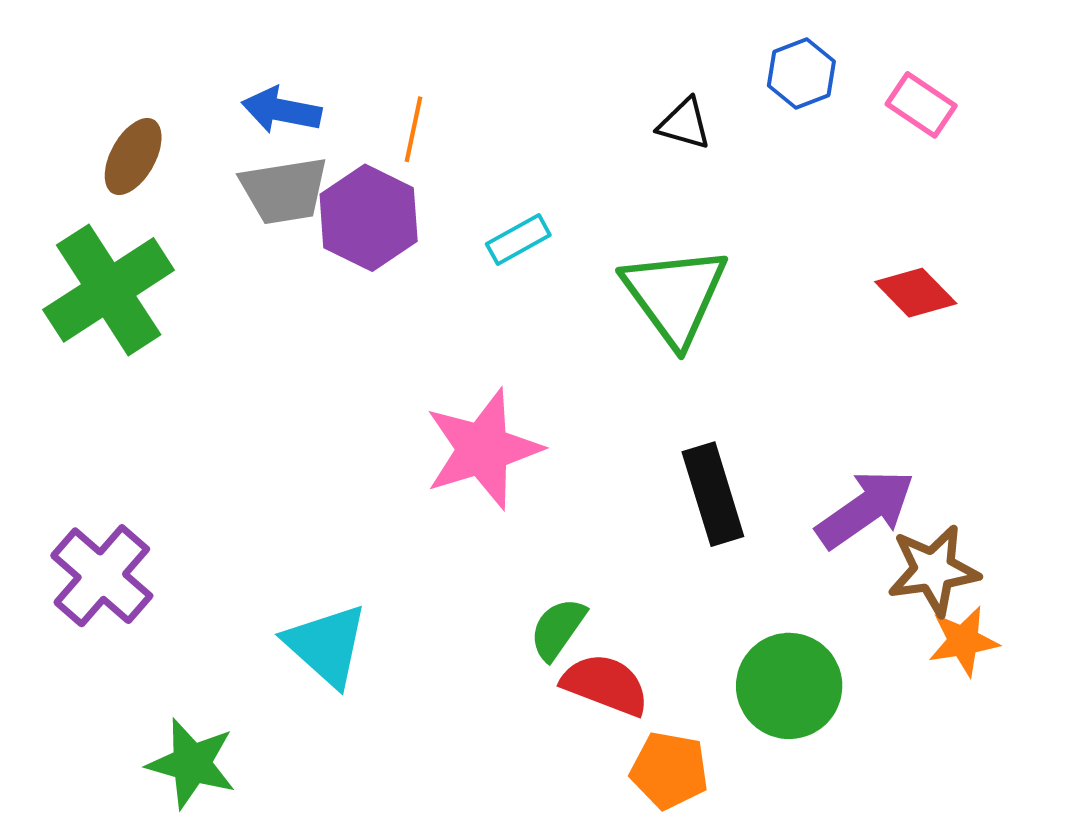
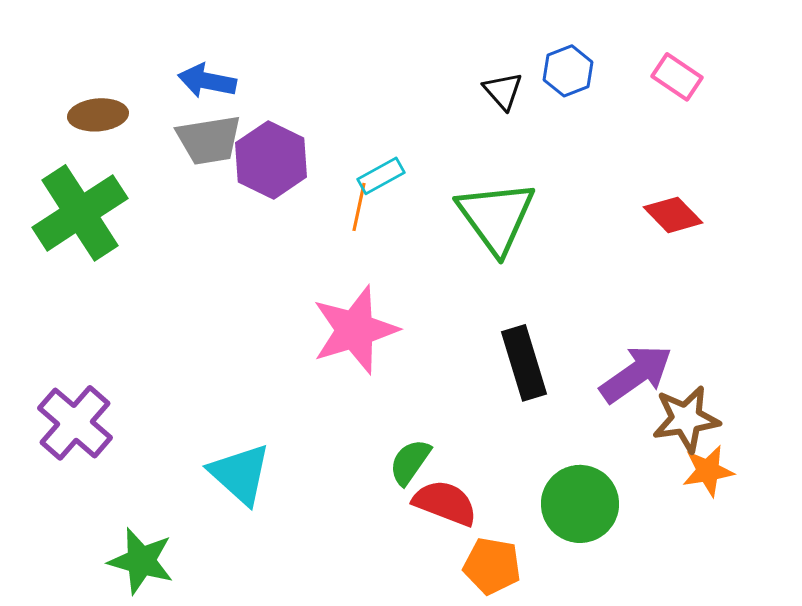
blue hexagon: (801, 73) -> (568, 71), moved
black triangle: (684, 124) -> (503, 91), turned 33
orange line: (413, 129) -> (359, 207), moved
brown ellipse: (133, 157) -> (98, 115), turned 56

